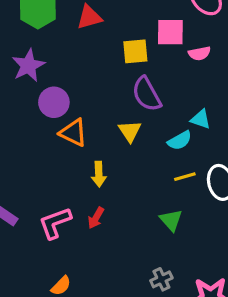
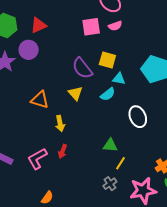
yellow square: (135, 51) -> (107, 60), moved, turned 30
pink semicircle: (199, 53) -> (115, 26), moved
purple circle: (54, 102) -> (29, 50), moved
yellow line: (185, 177) -> (120, 163), moved, turned -32
green triangle: (171, 220) -> (110, 145), turned -35

